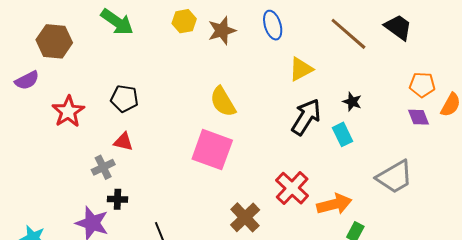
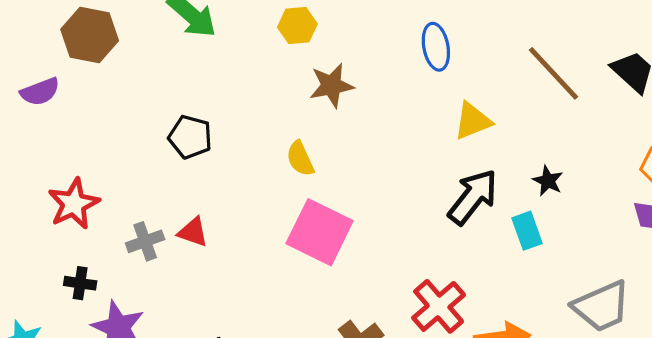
brown star: (222, 31) -> (332, 85), moved
yellow semicircle: (223, 102) -> (300, 159), moved, size x0.7
red star: (68, 112) -> (74, 204), moved
red triangle: (123, 142) -> (193, 232), moved
black cross: (117, 199) -> (80, 283), moved

